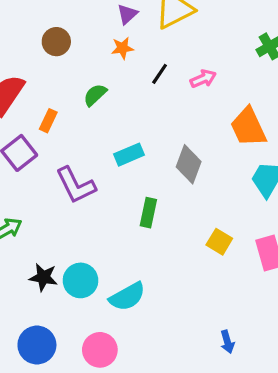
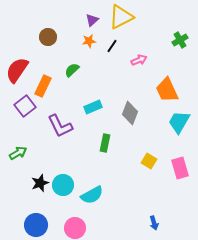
black line: (160, 74) -> (112, 46), moved
orange rectangle: (48, 121) -> (43, 86), size x1.5
black star: (43, 277) -> (40, 183), turned -30

